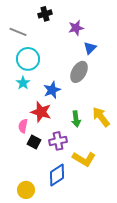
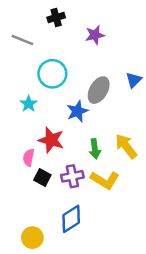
blue triangle: (90, 48) -> (134, 80), moved
cyan circle: (28, 59) -> (52, 74), moved
blue star: (52, 90) -> (77, 111), moved
yellow L-shape: (84, 159) -> (105, 180), moved

